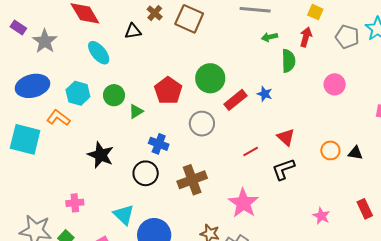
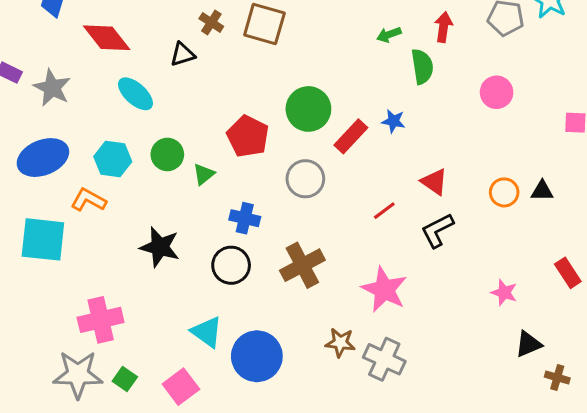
pink cross: (75, 203) -> (101, 320), moved, size x1.6

